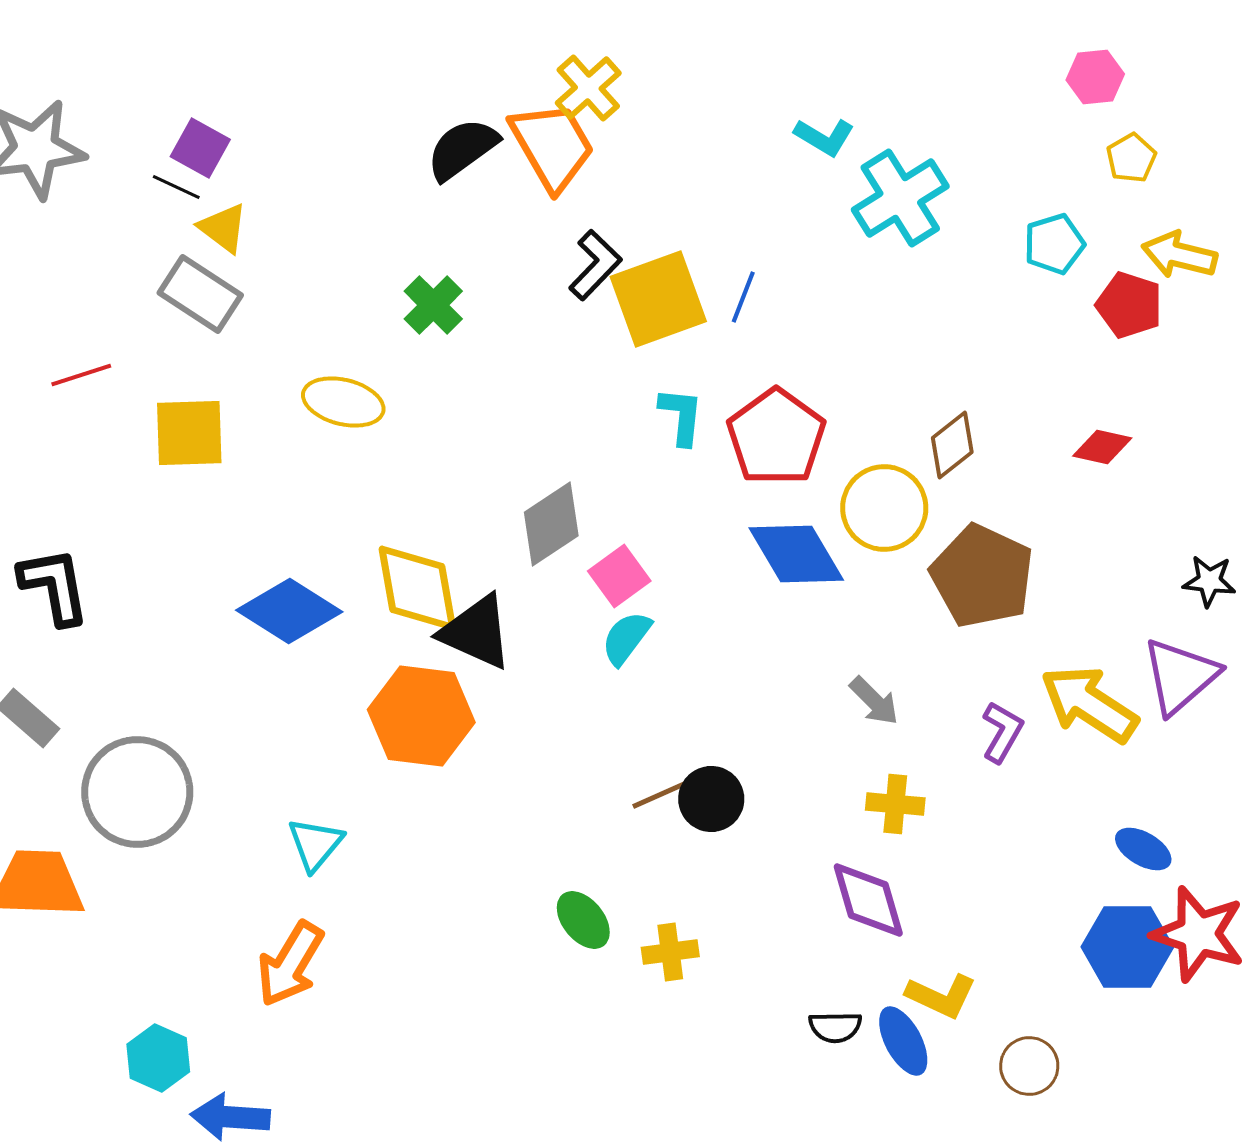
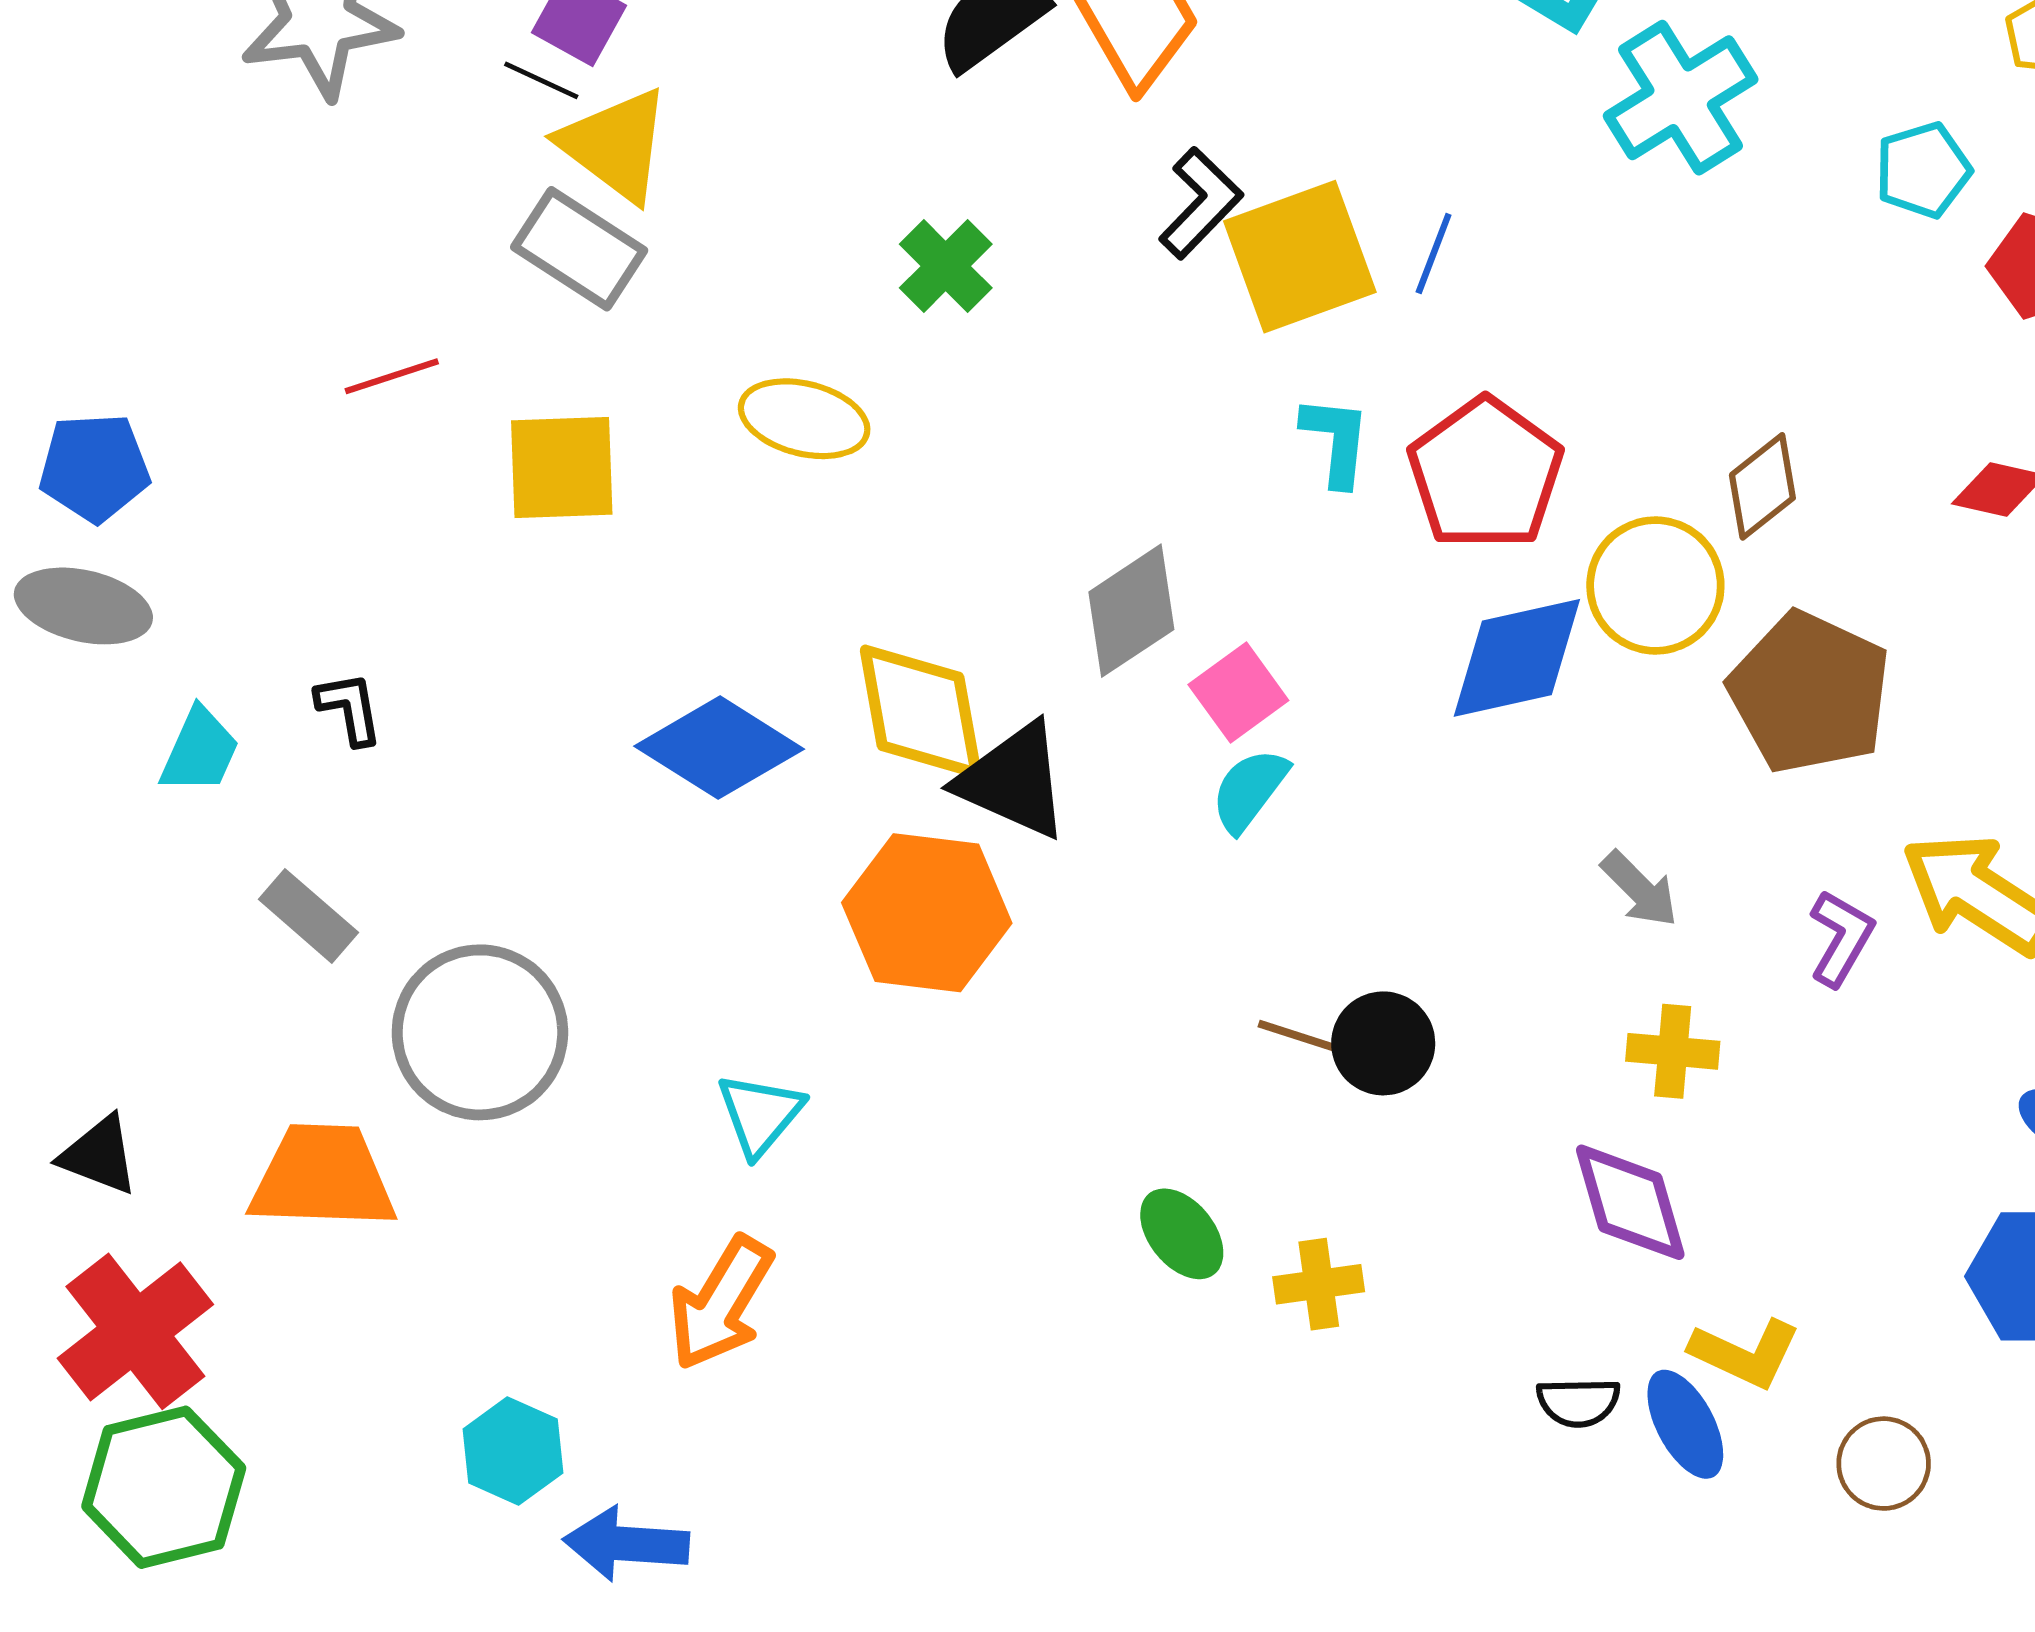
yellow triangle: (223, 228) -> (615, 145), size x1.5
blue diamond: (796, 554) -> (1517, 658), turned -72
black L-shape: (54, 586) -> (349, 708), size x0.6
brown line: (659, 795) -> (1301, 1037), turned 42

